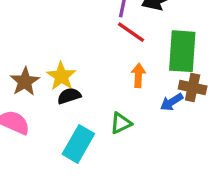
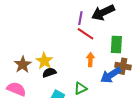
green rectangle: (182, 51) -> (116, 45), size x0.7
blue arrow: (172, 102) -> (111, 75), size x1.5

